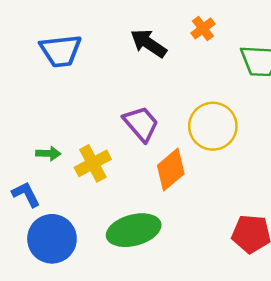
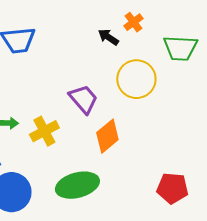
black arrow: (148, 43) -> (108, 37), moved, size x0.7
yellow circle: (213, 126) -> (136, 79), moved

